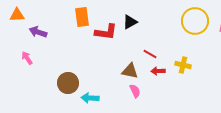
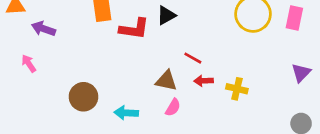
yellow cross: (183, 65) -> (237, 89), moved
pink semicircle: (135, 91) -> (173, 107), turned 56
cyan arrow: (90, 98) -> (126, 113), moved

